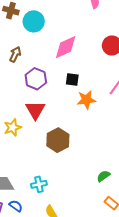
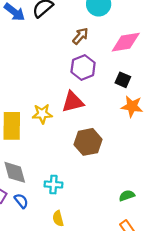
brown arrow: (15, 54) -> (80, 36), moved
red triangle: (35, 110) -> (73, 102), turned 30

